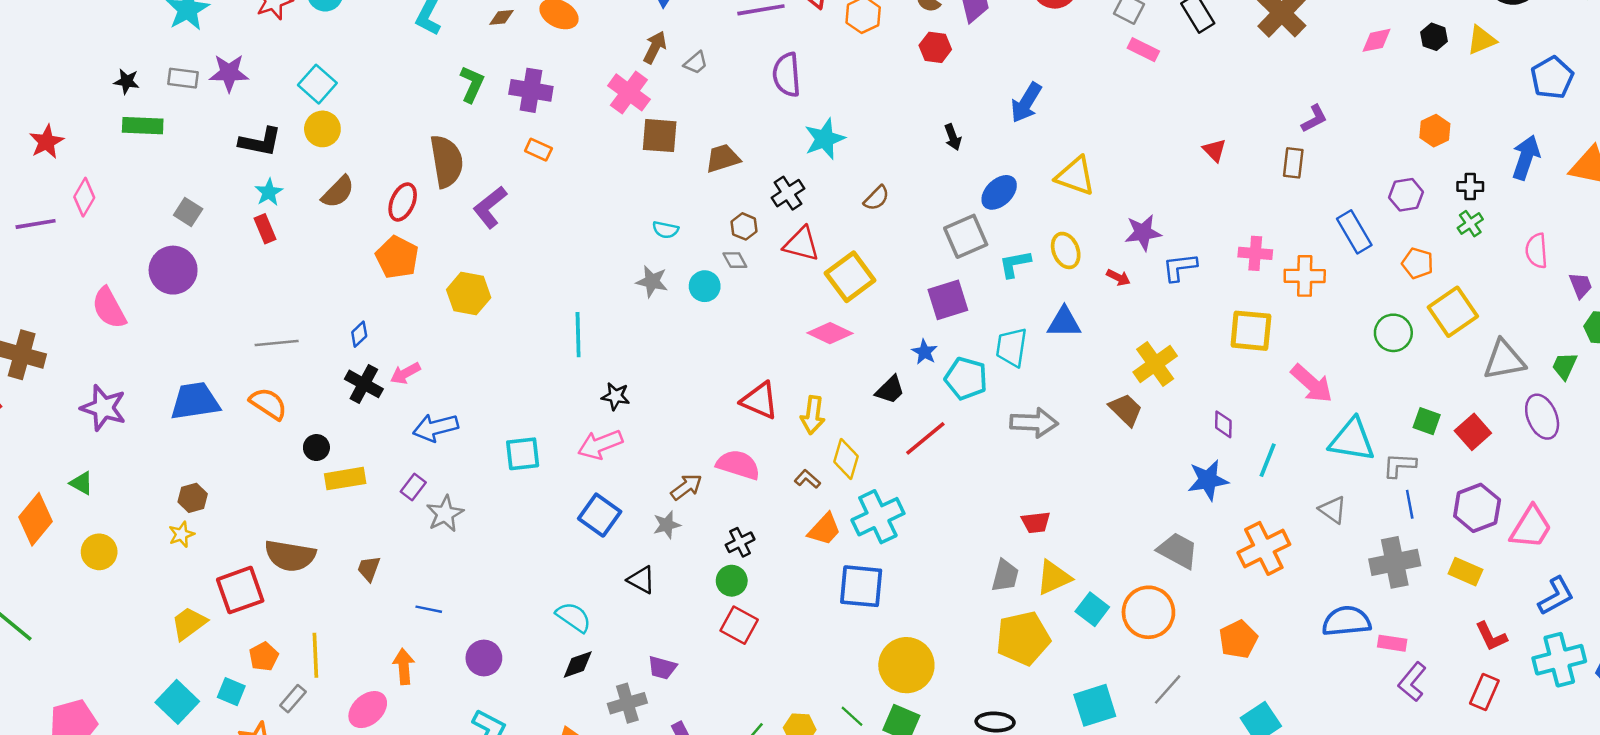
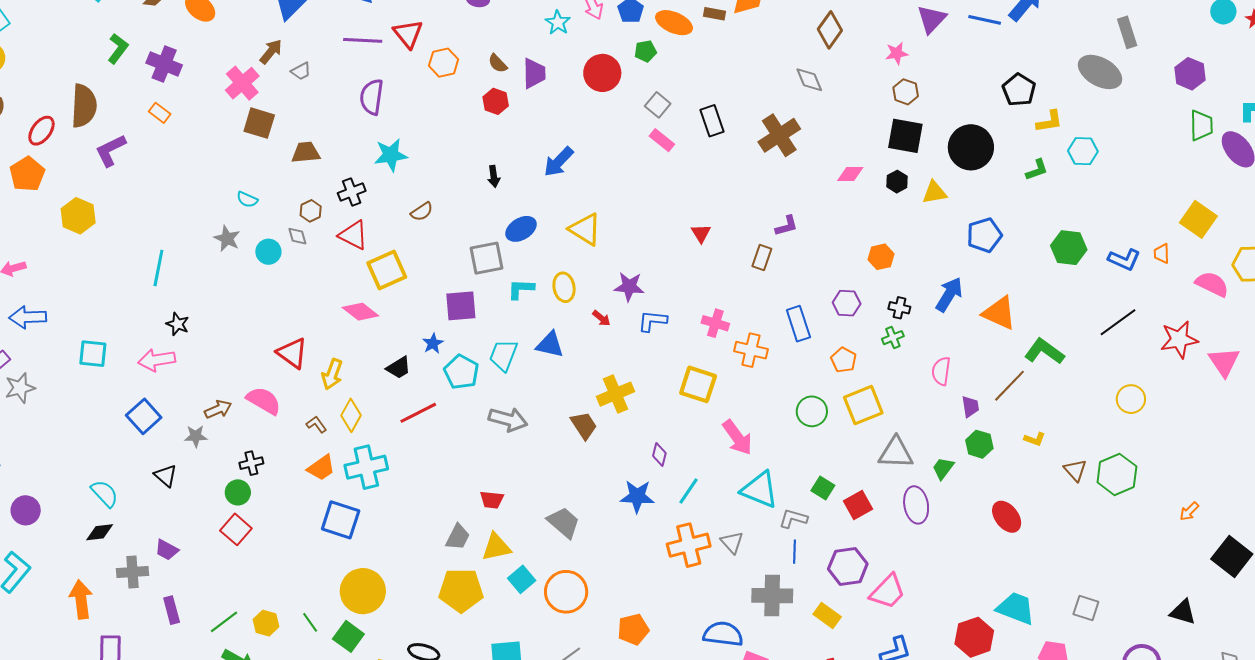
orange cross: (1264, 548) -> (689, 545), moved
gray trapezoid: (1178, 551) -> (564, 523), moved

